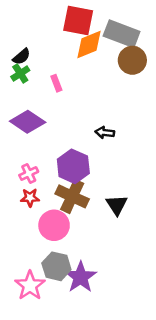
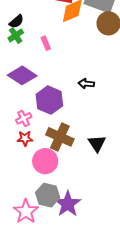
purple hexagon: (73, 166) -> (49, 100), moved

